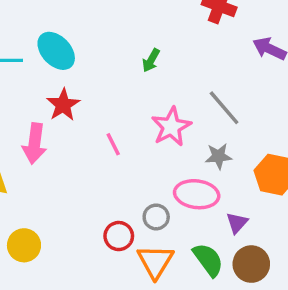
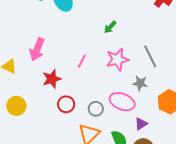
green arrow: (151, 60) -> (110, 27), moved
red star: (63, 105) -> (52, 79), moved
pink line: (113, 144) -> (82, 61), turned 40
red circle: (119, 236) -> (66, 104), moved

